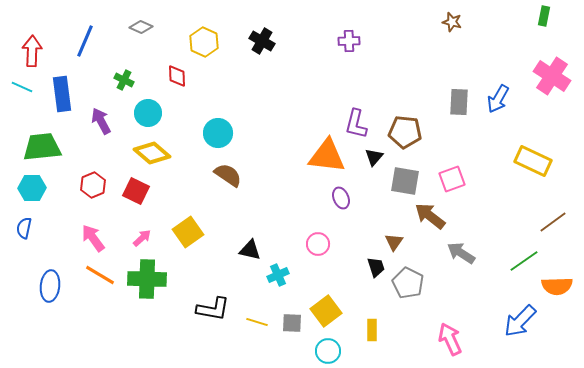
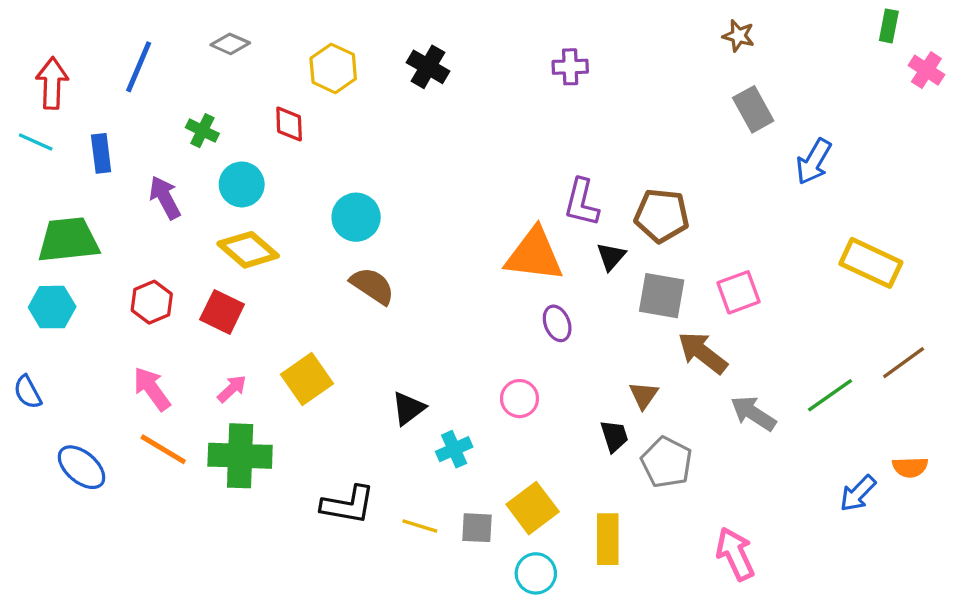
pink cross: (552, 76) -> (926, 70), moved, size x0.6
blue rectangle: (62, 94) -> (101, 153), size x0.7
gray rectangle: (459, 102) -> (753, 109), moved, turned -32
blue semicircle: (24, 228) -> (28, 392), moved, turned -40
black triangle: (250, 250) -> (408, 408), turned -50
green line: (524, 261) -> (830, 395), moved
blue ellipse: (50, 286) -> (81, 467), turned -56
orange semicircle: (557, 286) -> (910, 467), size x0.7
blue arrow: (520, 321) -> (858, 493), moved, size x0.7
yellow rectangle: (372, 330) -> (608, 539), size x1.4

